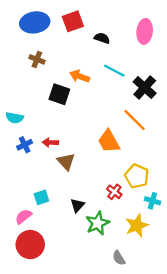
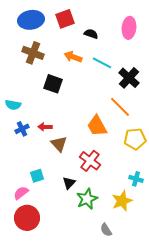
brown cross: (37, 59) -> (33, 53), size x1.5
orange arrow: (80, 76) -> (73, 57), moved
yellow pentagon: (137, 176) -> (135, 139), moved, turned -30
red cross: (114, 192) -> (90, 161), moved, size x1.5

